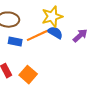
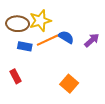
yellow star: (52, 17) -> (40, 21), moved
orange square: (28, 75) -> (69, 84), moved

